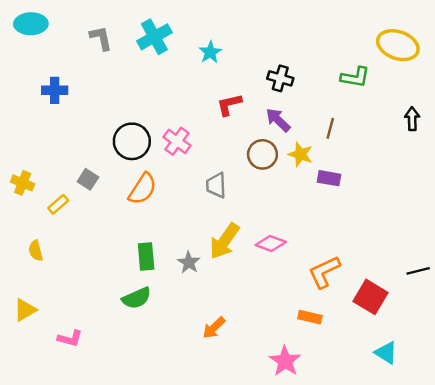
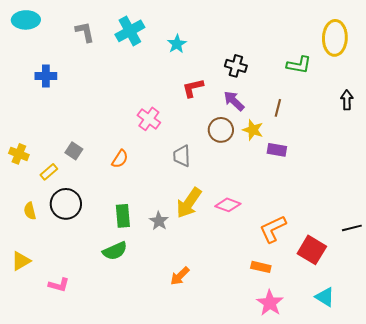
yellow ellipse: (398, 45) -> (335, 38), turned 72
black circle: (132, 141) -> (66, 204), moved
orange semicircle: (143, 189) -> (120, 159), size x0.7
pink star: (285, 361) -> (270, 303), moved

